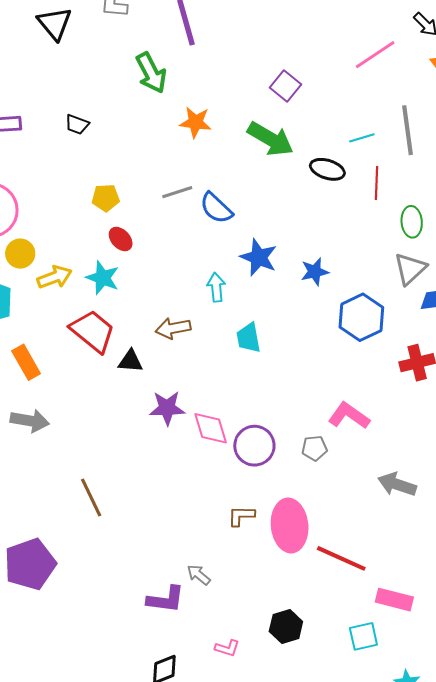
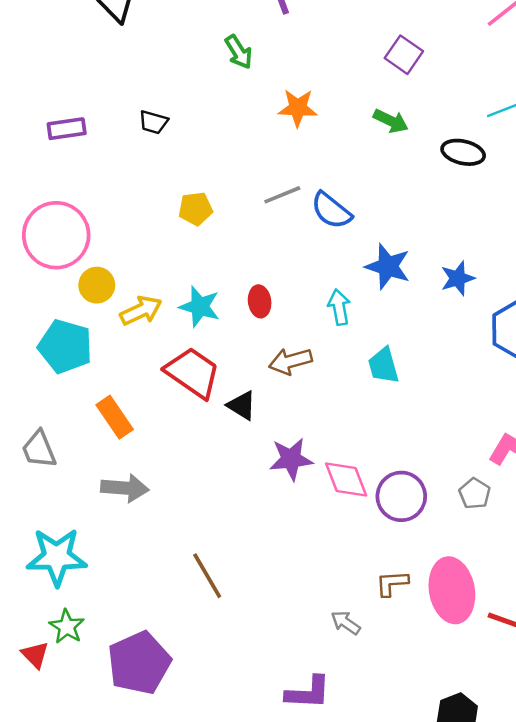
green arrow: (151, 73) -> (239, 52), size x0.7
green arrow: (270, 139) -> (391, 121), size x0.6
red ellipse: (121, 239) -> (260, 301), moved, turned 40
black triangle: (130, 361) -> (242, 405), turned 32
gray pentagon: (314, 448) -> (475, 494), turned -30
gray arrow: (199, 575) -> (346, 623), moved

